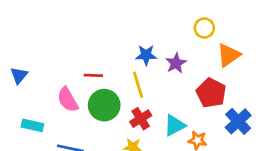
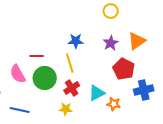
yellow circle: (204, 28) -> (111, 11), moved
purple star: (176, 63) -> (111, 43), moved
blue cross: (238, 121) -> (144, 90), turned 30

